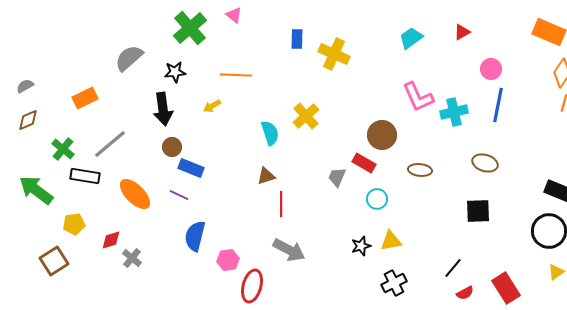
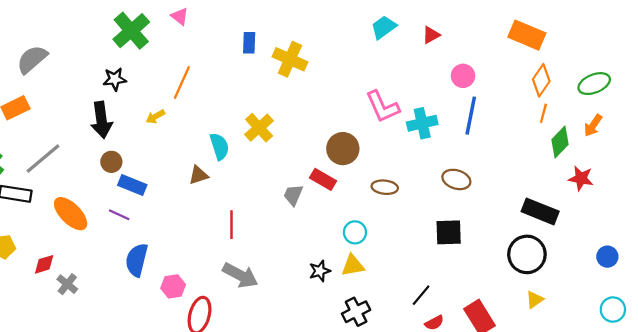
cyan trapezoid: (411, 38) -> (384, 27), moved
gray semicircle: (129, 58) -> (32, 59), moved
orange line: (236, 75) -> (182, 82), turned -68
brown triangle: (266, 176) -> (198, 175), moved
cyan circle: (377, 199) -> (355, 232), moved

